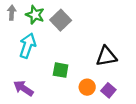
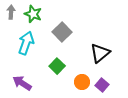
gray square: (61, 20) -> (62, 32), moved
black triangle: (106, 56) -> (100, 53), turned -30
green square: (61, 70) -> (57, 66), turned 35

